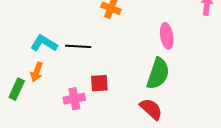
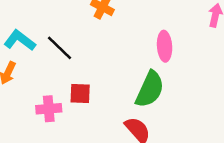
black line: (78, 46) -> (59, 48), turned 35

